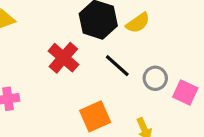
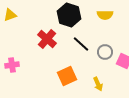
yellow semicircle: (138, 23) -> (105, 15), moved, turned 35

